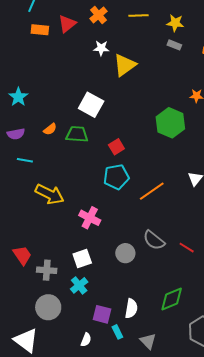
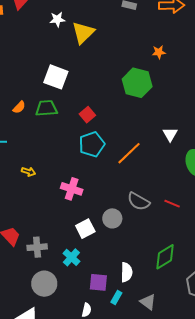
yellow arrow: (50, 194) -> (28, 172), size x0.5
white square: (82, 259) -> (85, 229), moved
cyan rectangle: (117, 332) -> (116, 298), turned 64

